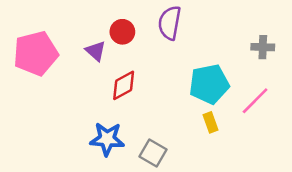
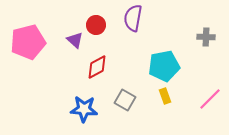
pink line: (255, 101) -> (210, 99), moved
gray square: (153, 153) -> (125, 100), moved

